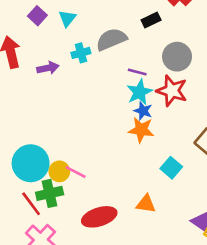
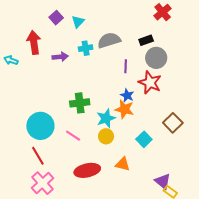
black rectangle: (151, 20) -> (146, 40), moved
purple line: (137, 72) -> (126, 66), turned 72
cyan star: (139, 92) -> (106, 118), moved
yellow circle: (59, 171) -> (106, 136), moved
green cross: (50, 193) -> (80, 103), moved

